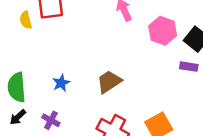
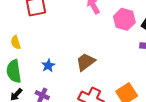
yellow semicircle: (26, 20) -> (16, 42), moved

